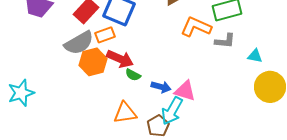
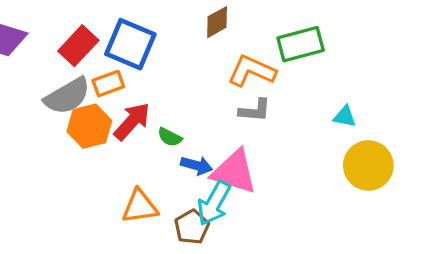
gray L-shape: (225, 41) -> (255, 110), moved
red arrow: (120, 59) -> (132, 121), turned -72
green semicircle: (133, 75) -> (170, 137), moved
pink triangle: (185, 91) -> (234, 172), size x1.4

